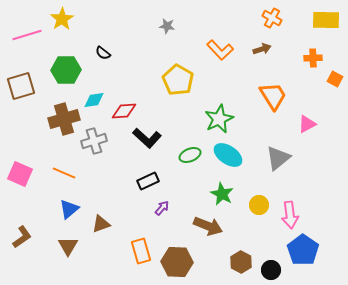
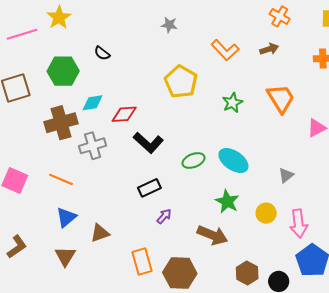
green star: (219, 119) -> (232, 103), moved, size x0.7
gray triangle: (278, 158) -> (286, 175), moved, size x0.6

